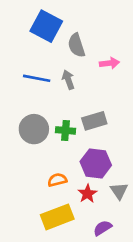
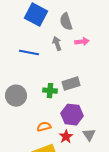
gray semicircle: (76, 45) -> (66, 22), moved
gray arrow: (68, 80) -> (57, 44), moved
gray circle: (34, 129) -> (16, 96), moved

